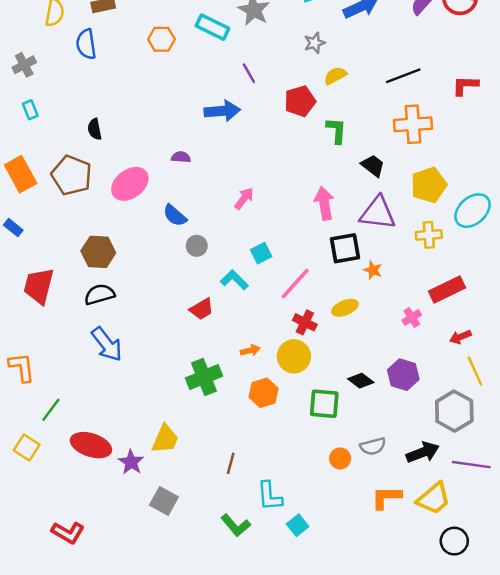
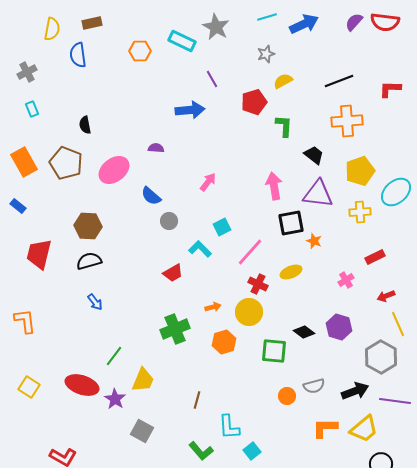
red rectangle: (447, 290) -> (375, 257), size x0.7
blue arrow: (107, 344) -> (95, 302), size x0.6
green line: (51, 410) -> (114, 356), moved

